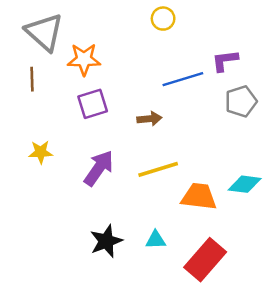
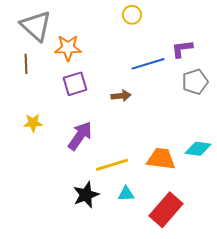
yellow line: (158, 169) -> (112, 165), moved

